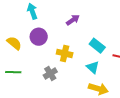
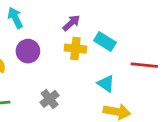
cyan rectangle: (97, 46) -> (105, 41), moved
yellow cross: (65, 53) -> (75, 49), moved

